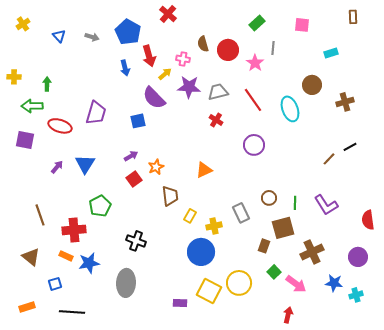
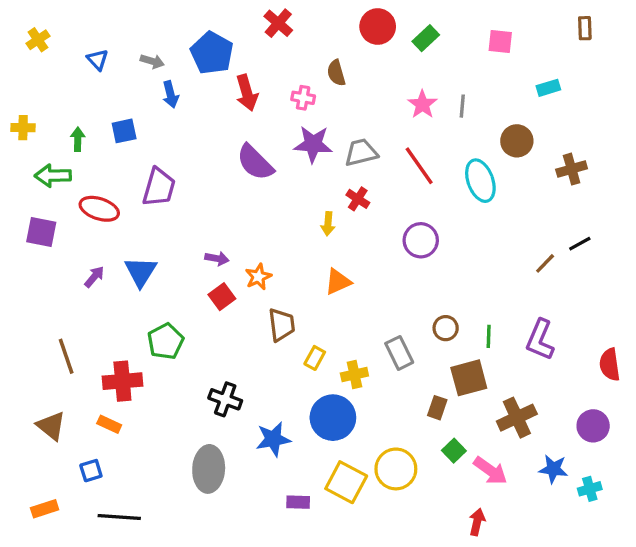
gray line: (273, 48) -> (462, 106), moved
red circle: (228, 50) -> (378, 27), moved
blue arrow: (125, 68) -> (171, 94), moved
yellow arrow: (165, 74) -> (328, 224), moved, turned 136
blue square: (138, 121) -> (124, 131), moved
purple arrow: (131, 156) -> (217, 259), turned 40
purple L-shape: (326, 205) -> (540, 340), turned 55
blue star: (89, 263) -> (273, 439), moved

